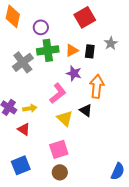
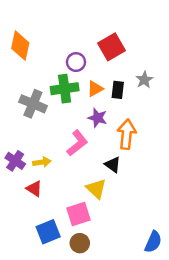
purple circle: (41, 27) -> (76, 62), moved
gray cross: (23, 62) -> (33, 104), turned -30
yellow triangle: (65, 118) -> (96, 189), moved
blue square: (21, 165) -> (48, 232), moved

